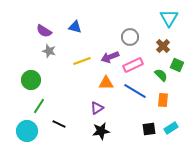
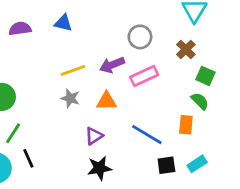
purple semicircle: (44, 31) -> (20, 29), turned 140
gray star: (49, 51) -> (70, 98), moved
green semicircle: (161, 75) -> (200, 101), moved
blue line: (135, 91) -> (147, 135), moved
black line: (59, 124) -> (28, 158), moved, turned 40

